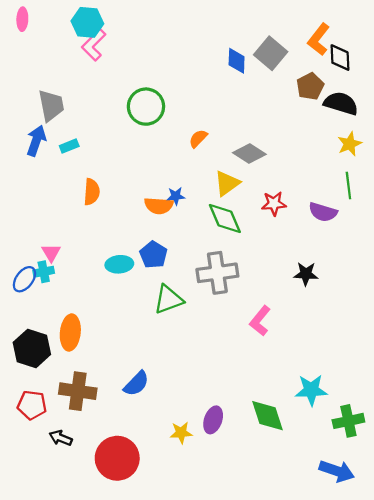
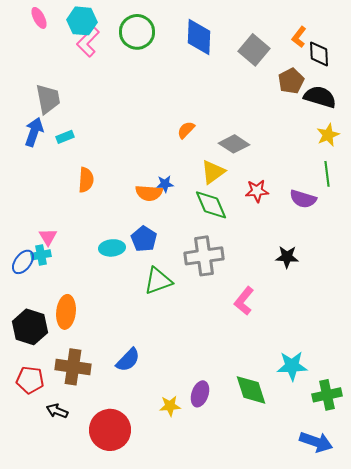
pink ellipse: (22, 19) -> (39, 18), moved, turned -30
orange L-shape: (319, 39) -> (299, 37), size x0.7
blue diamond: (237, 61) -> (199, 37), moved, size x1.5
green circle: (146, 107) -> (137, 32), moved

